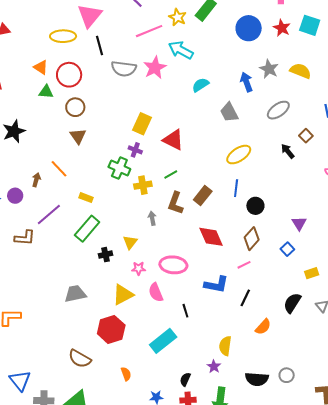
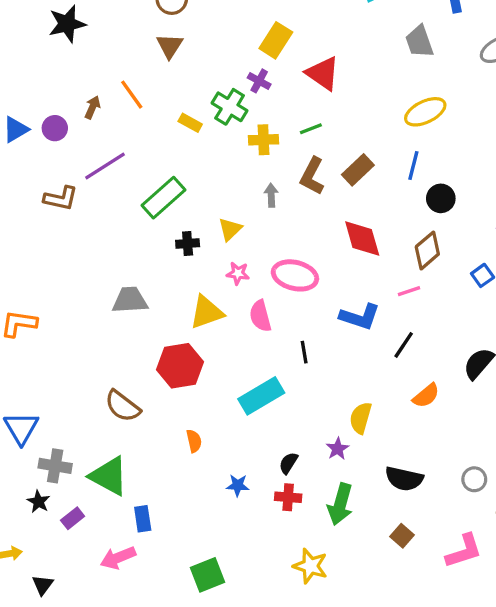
yellow rectangle: (86, 198) -> (190, 123), moved
gray circle: (287, 375) -> (474, 479), moved

